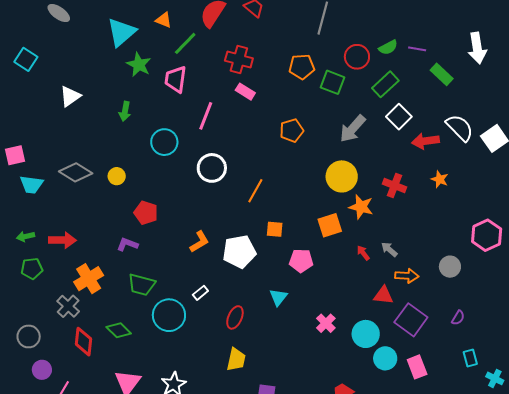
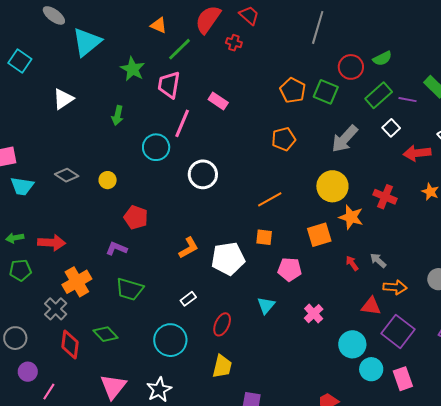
cyan triangle: (121, 32) -> (87, 42), moved
purple line: (417, 49) -> (407, 100), moved
red cross: (239, 59) -> (234, 43), moved, size x0.6
orange pentagon: (302, 67) -> (293, 90), moved, turned 30
pink rectangle: (245, 92) -> (218, 101), moved
pink line: (206, 116) -> (182, 123), moved
white square: (399, 117) -> (391, 128), size x0.7
gray diamond: (76, 172) -> (67, 175), size x0.7
orange line: (255, 191) -> (270, 199), moved, turned 30
cyan circle: (169, 315) -> (170, 340), moved
pink cross: (326, 323) -> (314, 314), moved

